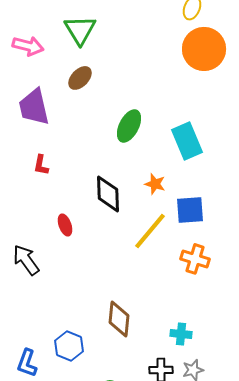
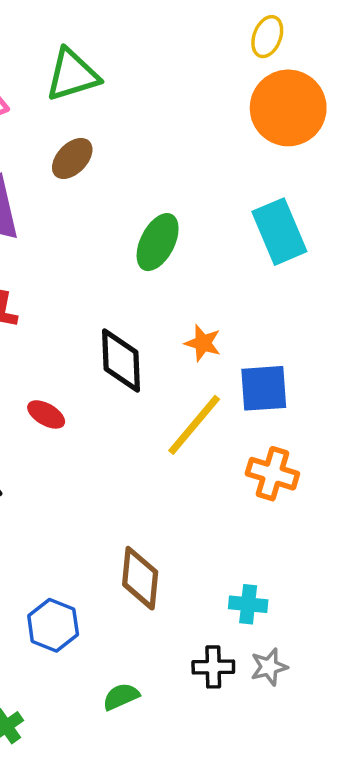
green triangle: (80, 30) -> (72, 75), turned 44
cyan rectangle: (187, 141) -> (279, 232), moved
red ellipse: (65, 225) -> (46, 414), turned -40

